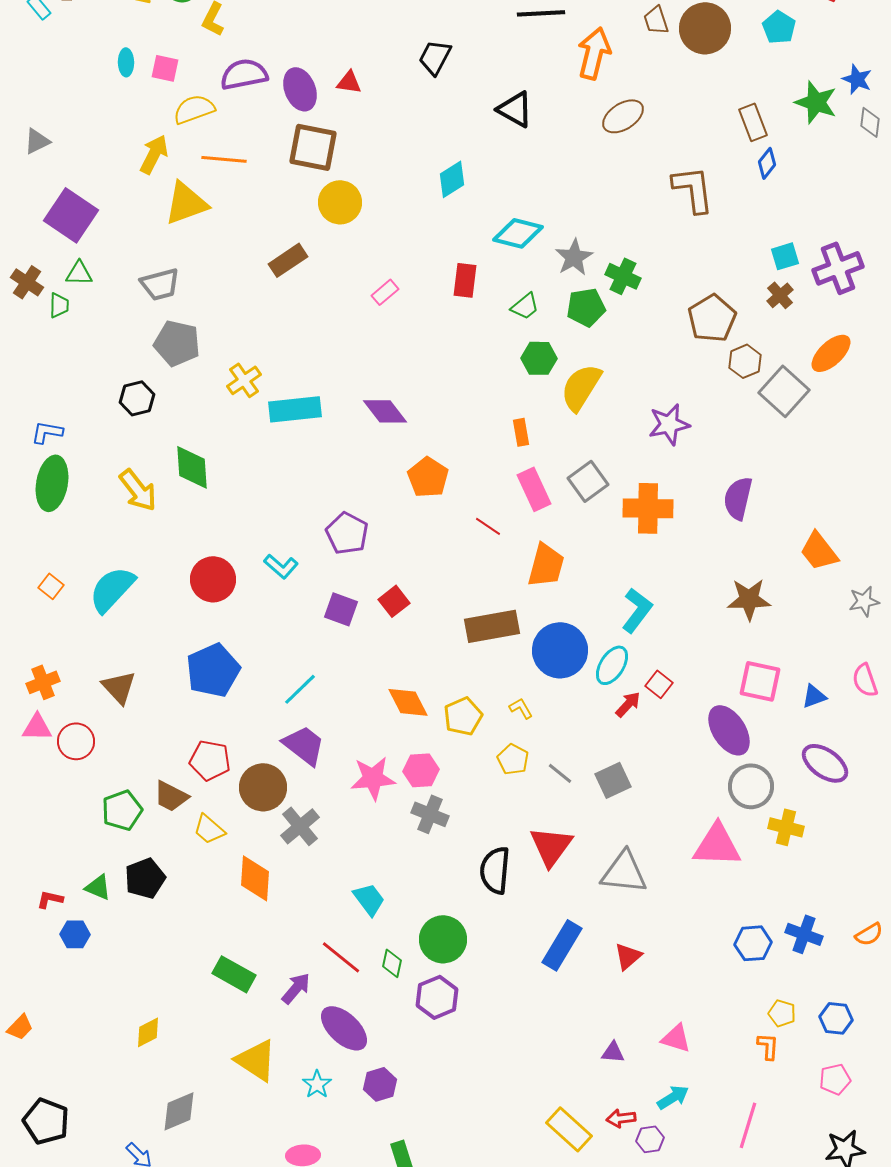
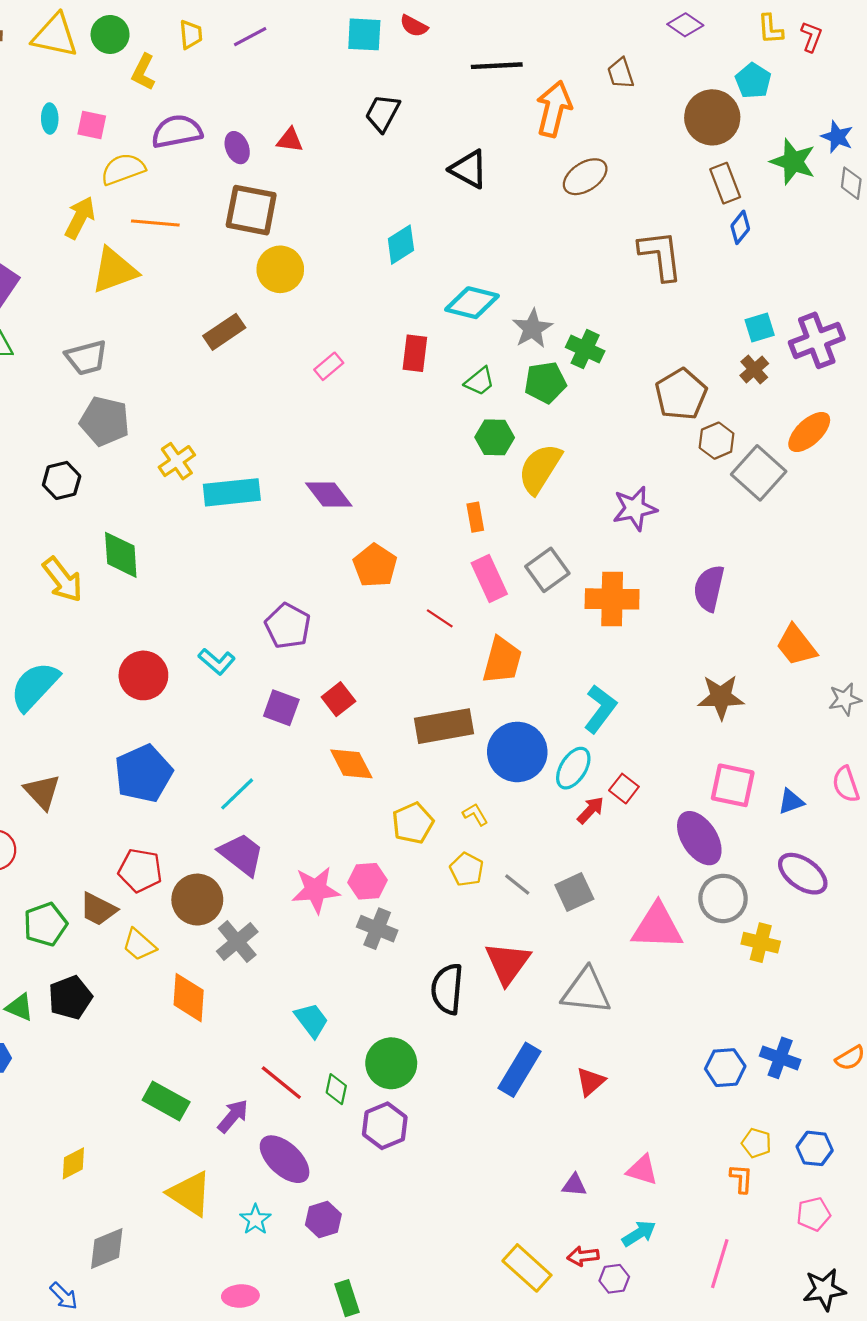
brown circle: (705, 28) -> (712, 117), moved
purple ellipse: (300, 89) -> (237, 148), size x0.7
orange diamond: (408, 702) -> (351, 764), moved
pink triangle: (717, 845) -> (657, 926), moved

